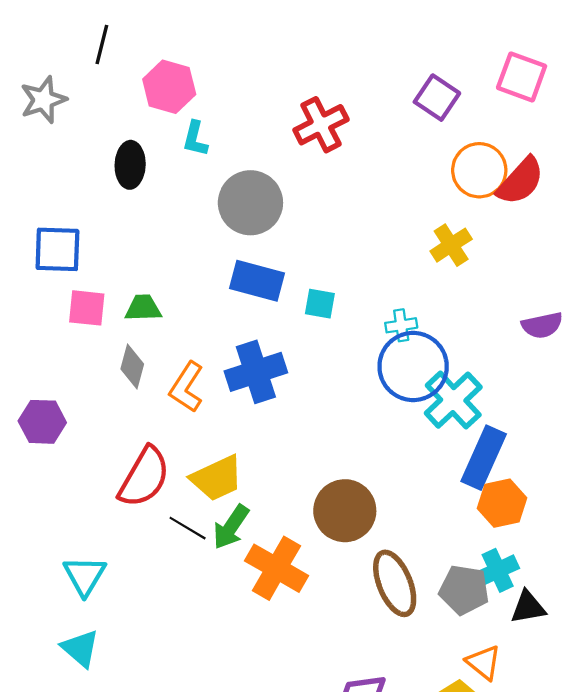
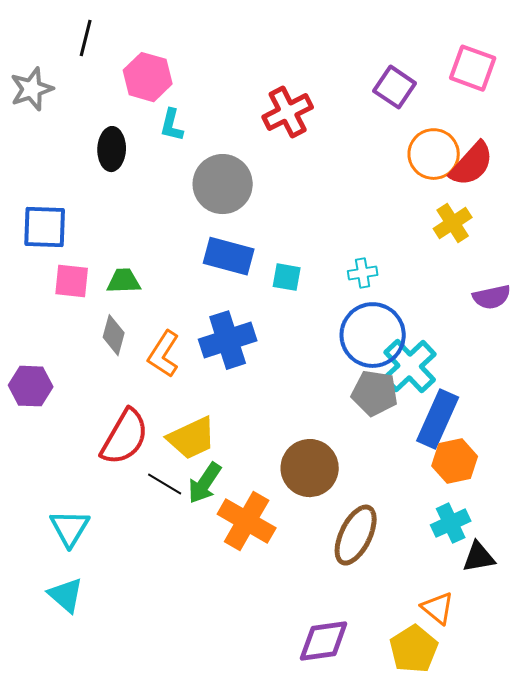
yellow cross: (451, 245) -> (453, 223), moved
cyan cross: (401, 325) -> (363, 273), moved
brown ellipse: (395, 583) -> (356, 535), turned 48
gray pentagon: (464, 590) -> (375, 393), moved

